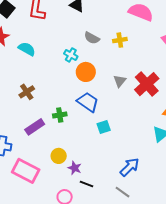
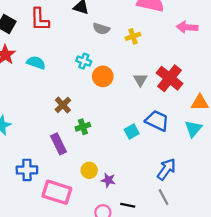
gray semicircle: (92, 38) -> (101, 29), moved
brown cross: (27, 92) -> (63, 105), moved
blue trapezoid: (88, 102) -> (157, 121), moved
purple rectangle: (35, 127) -> (59, 144), turned -72
black line: (87, 184) -> (128, 205), moved
gray line: (123, 192) -> (163, 197), turned 35

